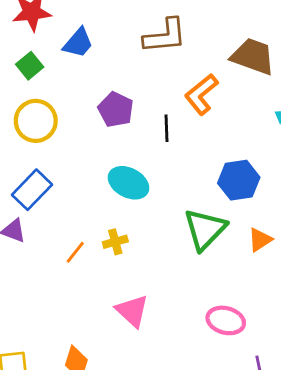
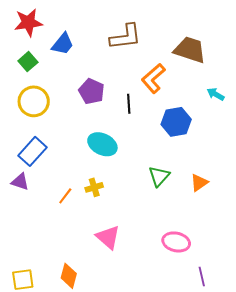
blue hexagon: (239, 180) -> (176, 122), moved
green triangle: (205, 229) -> (159, 176), size x0.7

